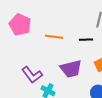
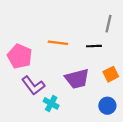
pink pentagon: (20, 25) -> (20, 56), moved

